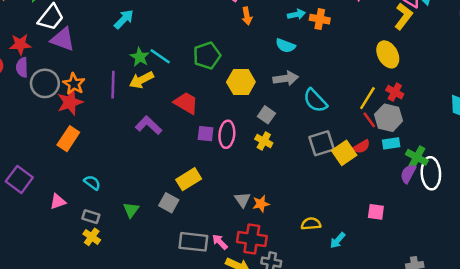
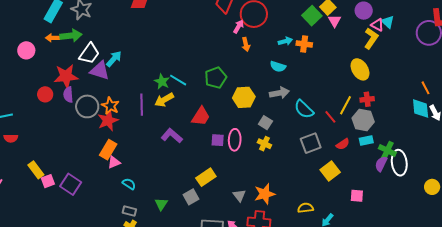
cyan arrow: (124, 19) -> (114, 59), moved
red star: (20, 44) -> (66, 76), size x1.4
red cross: (395, 92) -> (367, 99), turned -32
red trapezoid: (186, 103) -> (201, 116), turned 95
red line: (369, 120) -> (330, 117), moved
yellow square: (344, 153) -> (330, 171), moved
gray triangle: (243, 200) -> (239, 195), moved
pink triangle: (58, 202) -> (114, 162), moved
gray square: (169, 203) -> (191, 197), turned 35
orange star: (261, 204) -> (265, 194), size x1.5

